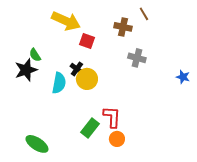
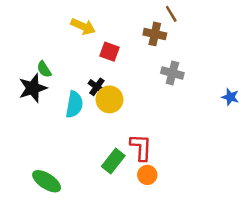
brown line: (144, 14) -> (171, 14), moved
yellow arrow: (66, 21) -> (83, 26), size x0.7

